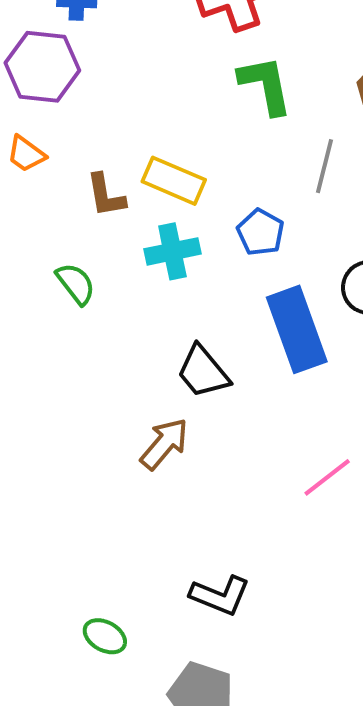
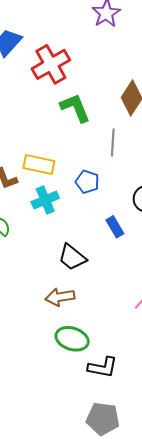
blue rectangle: (297, 329) -> (115, 227), size x0.5
brown arrow: (164, 444) -> (60, 297), turned -128
green ellipse: (105, 636) -> (72, 339), moved, size x1.5

